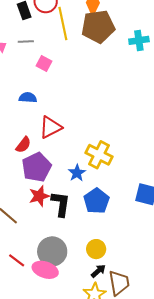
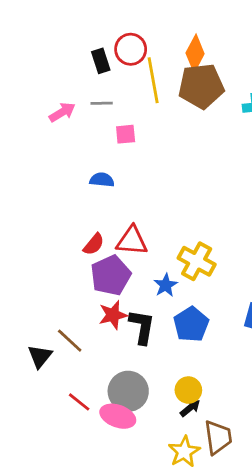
pink square: (44, 64) -> (126, 134), turned -35
red triangle: (50, 127) -> (132, 241), moved, turned 30
black arrow: (98, 271) -> (190, 408), moved

